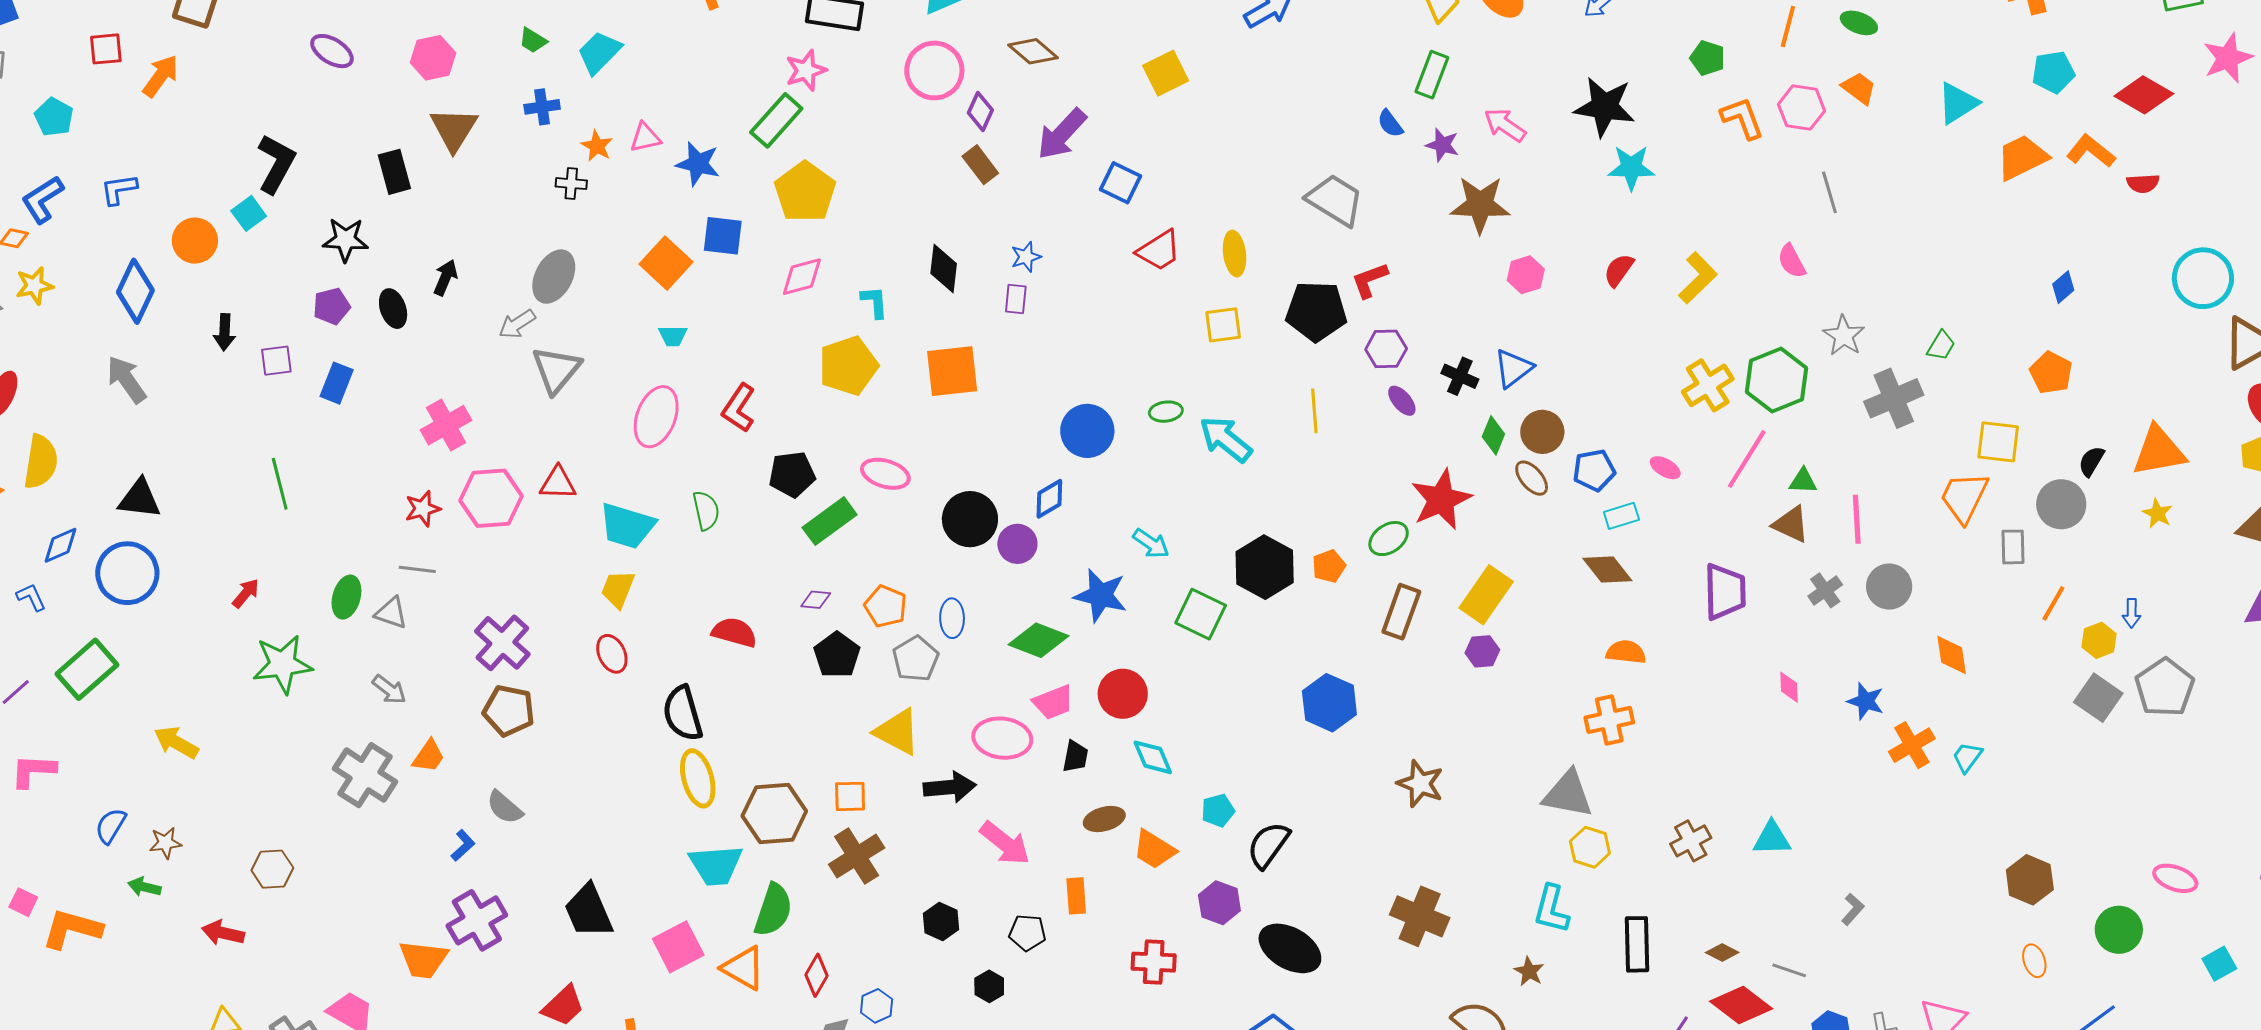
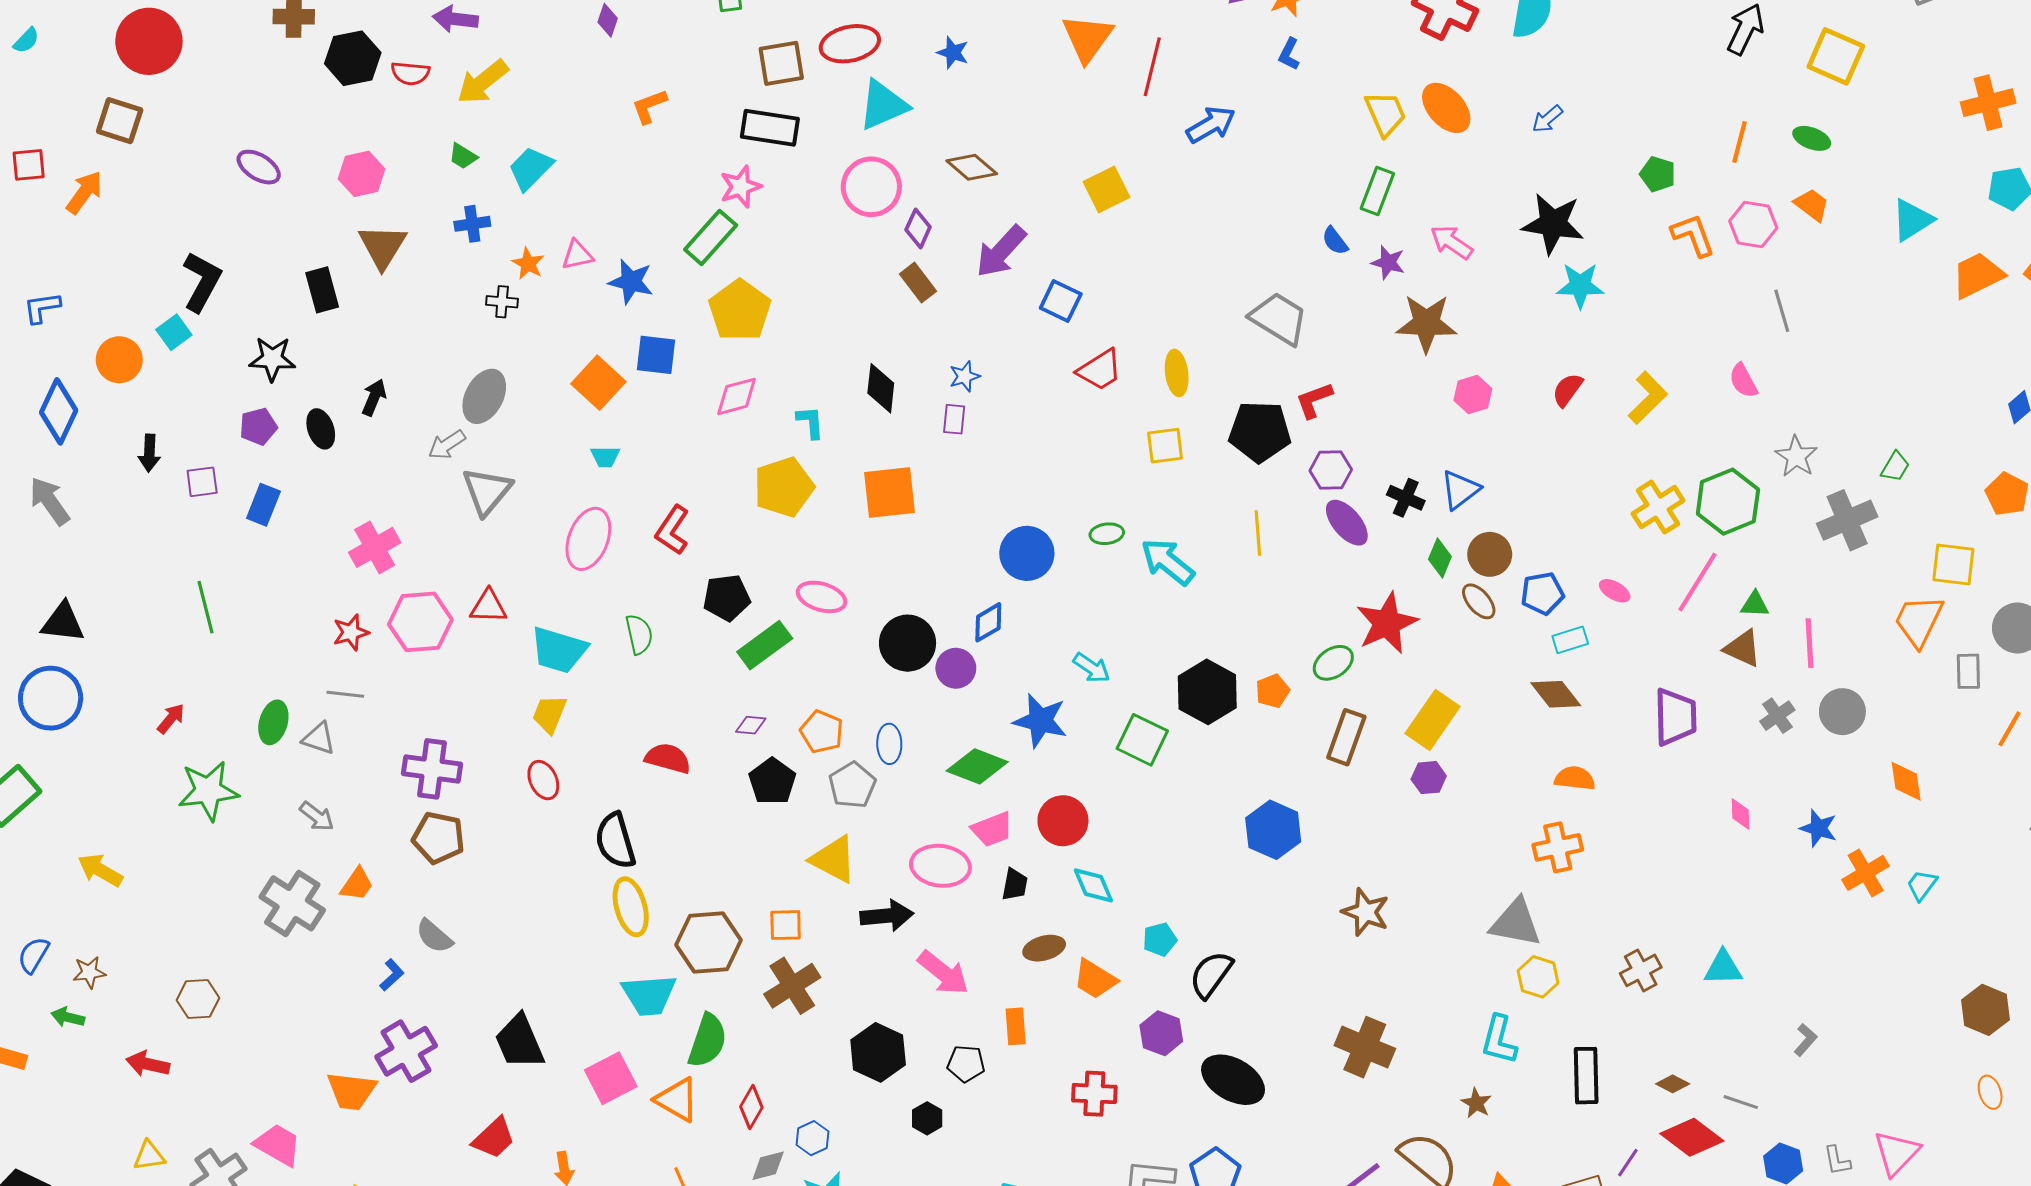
purple ellipse: (1402, 401) -> (1347, 523), size x1.5
purple cross: (502, 643) -> (432, 769), turned -34
black hexagon: (941, 922) -> (878, 1052), size x1.5

